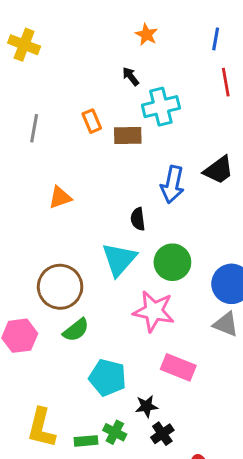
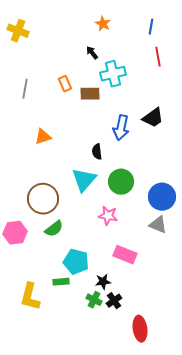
pink star: (154, 311) -> (108, 216), size x0.7
green cross: (115, 432) -> (94, 300), moved
green rectangle: (86, 441) -> (61, 282), moved

